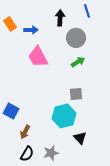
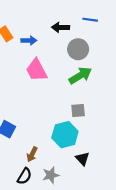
blue line: (87, 11) -> (90, 20), turned -64
black arrow: (60, 18) -> (61, 27), turned -91
green arrow: (78, 62) -> (80, 76), size x1.5
brown arrow: (25, 132) -> (32, 154), moved

